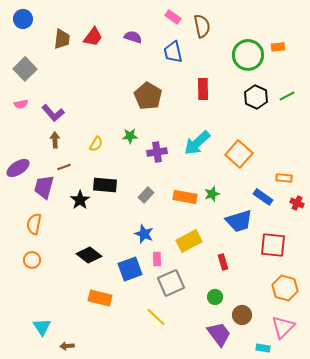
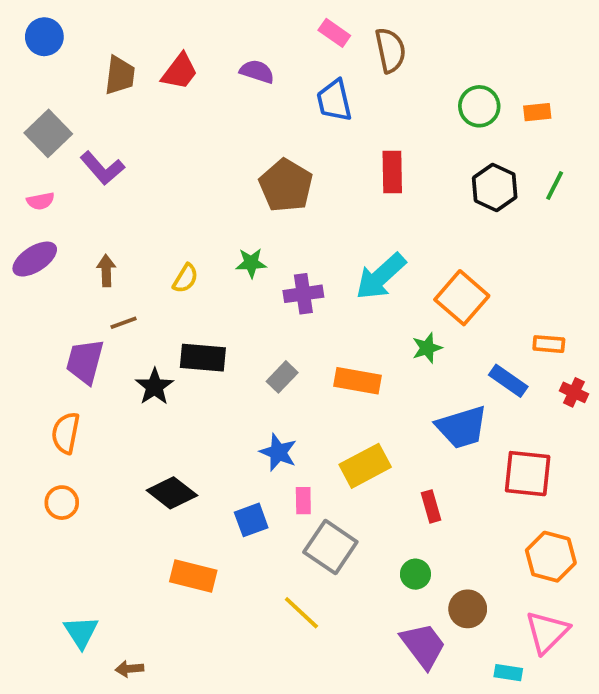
orange rectangle: (278, 47) -> (537, 112), moved
green circle: (248, 55) -> (479, 106), size x0.7
green line: (287, 96) -> (555, 186), turned -35
purple L-shape: (53, 113) -> (102, 168), moved
purple ellipse: (18, 168) -> (35, 259), moved
green star: (212, 194) -> (427, 348), moved
blue square: (130, 269) -> (251, 520), size x0.7
gray square: (171, 283) -> (330, 547), turned -32

